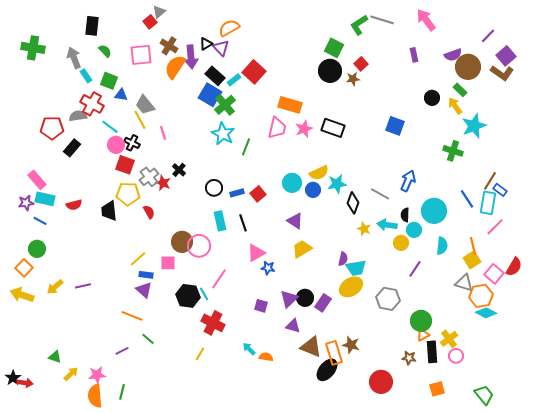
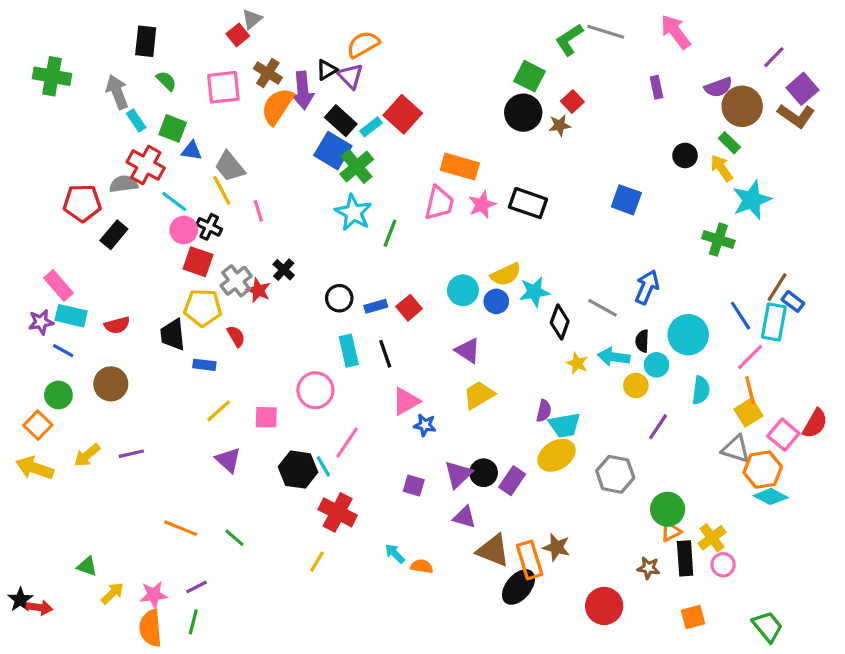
pink line: (495, 227) -> (750, 357), moved
brown circle: (182, 242) -> (111, 384), moved
blue rectangle: (146, 275) -> (204, 365), moved
orange line: (132, 316) -> (181, 528), moved
purple line: (122, 351) -> (196, 587), moved

